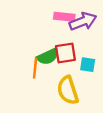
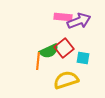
red square: (65, 53) -> (64, 48), turned -30
yellow semicircle: (68, 90) -> (66, 80), turned 90

